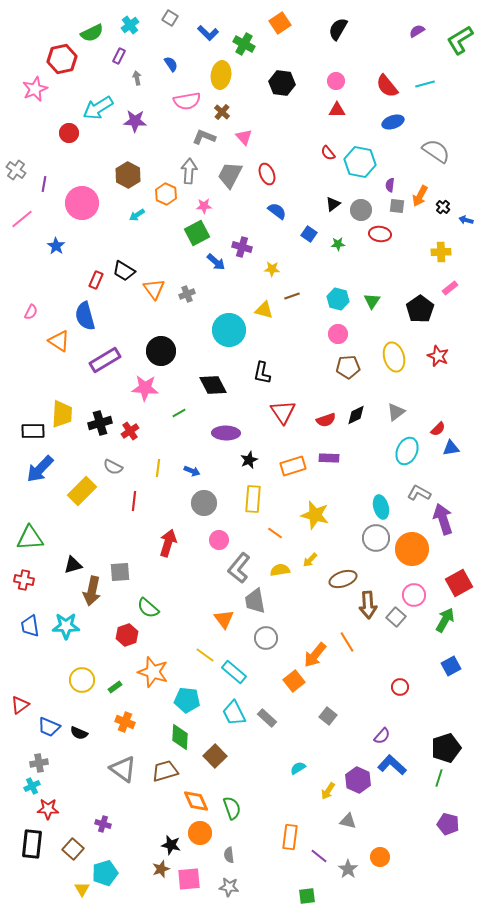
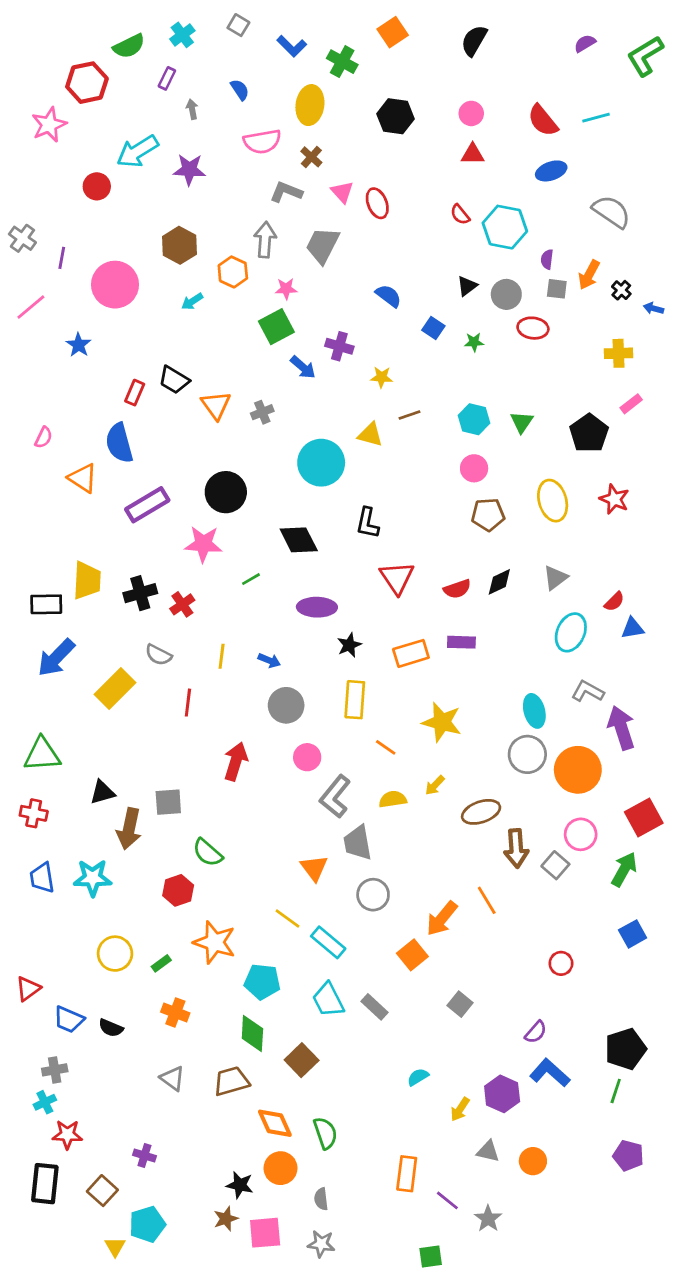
red ellipse: (267, 174) -> (377, 203), moved
gray triangle: (123, 769) -> (173, 1078), size x0.7
orange circle: (380, 857) -> (533, 1161), moved

